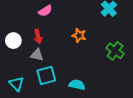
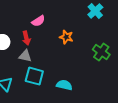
pink semicircle: (45, 11) -> (38, 21), moved
cyan square: (46, 75) -> (34, 76), turned 30

